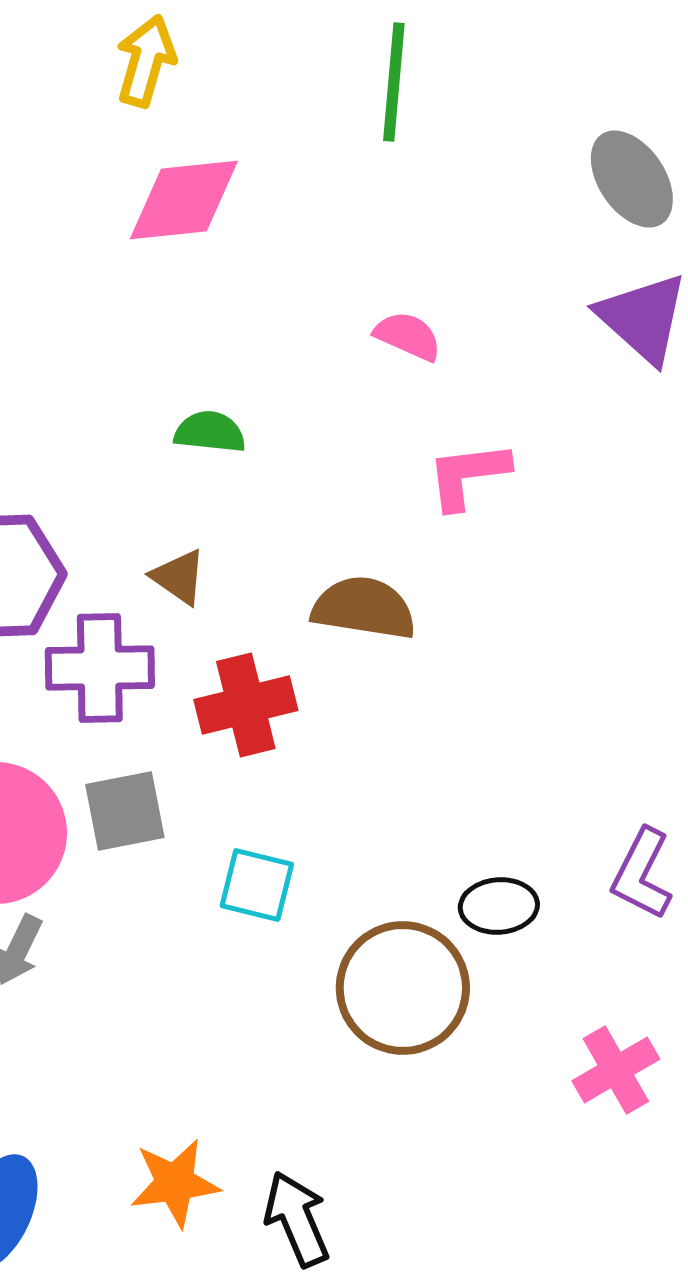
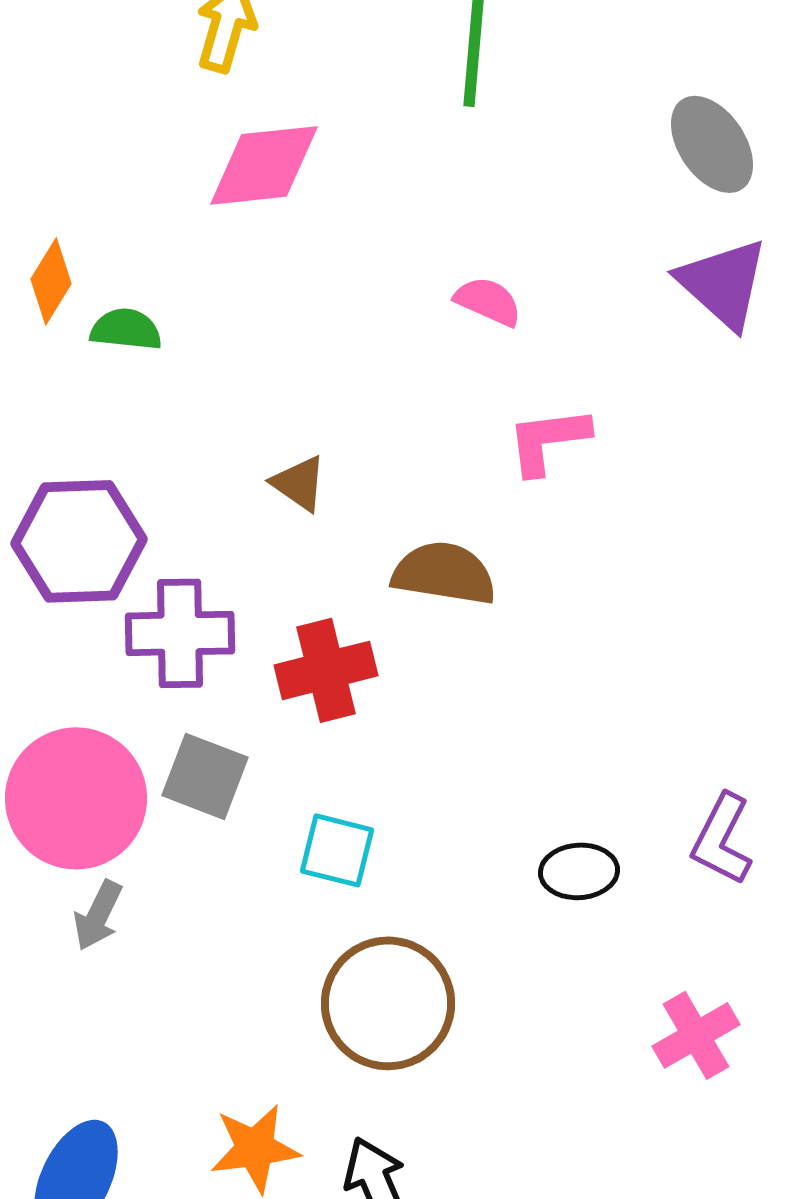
green semicircle: (210, 432) -> (126, 329), moved
brown triangle: (179, 577) -> (299, 483), moved
gray square: (125, 811) -> (205, 776), turned 32
brown circle: (403, 988) -> (388, 1003), moved

